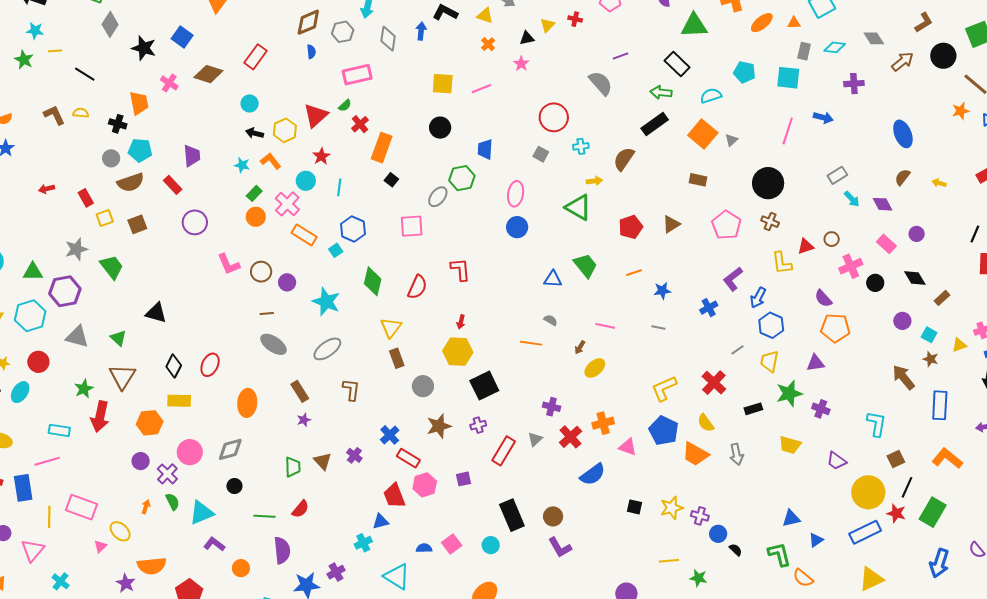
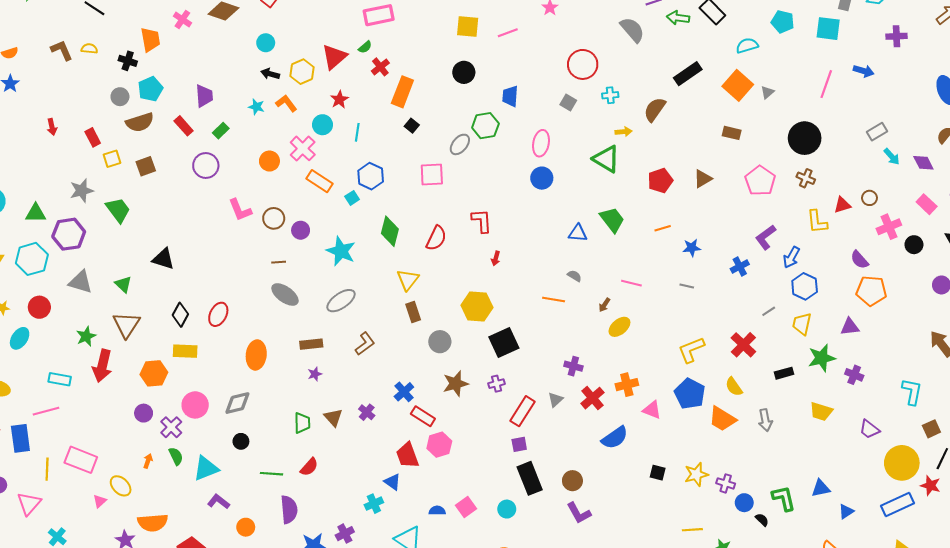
green arrow: (661, 92) -> (678, 18), moved
cyan pentagon: (140, 150) -> (150, 89), turned -30
red arrow: (47, 189) -> (52, 127), turned -91
green rectangle: (254, 193) -> (221, 131), moved
red arrow: (461, 322) -> (496, 258), moved
brown L-shape: (351, 390) -> (365, 344), turned 45
brown rectangle: (300, 391) -> (311, 344), turned -65
purple square: (463, 479) -> (519, 444), moved
blue triangle: (381, 521) -> (392, 482), turned 48
green L-shape: (779, 554) -> (784, 498), moved

